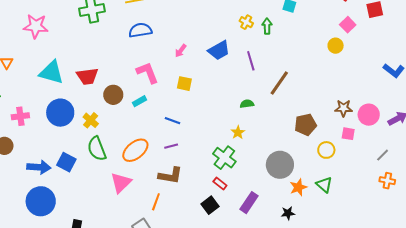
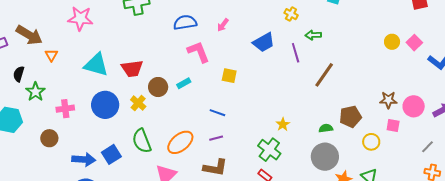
pink square: (348, 25) -> (414, 43), moved
green arrow: (267, 26) -> (313, 35), moved, turned -91
yellow circle: (336, 46) -> (392, 42), moved
pink arrow: (181, 51) -> (223, 25), moved
pink L-shape: (147, 73) -> (198, 52), moved
cyan rectangle: (139, 101) -> (184, 83), moved
green semicircle: (247, 104) -> (326, 128), moved
yellow cross: (91, 120) -> (138, 103), moved
blue square: (66, 162) -> (111, 154), turned 30

